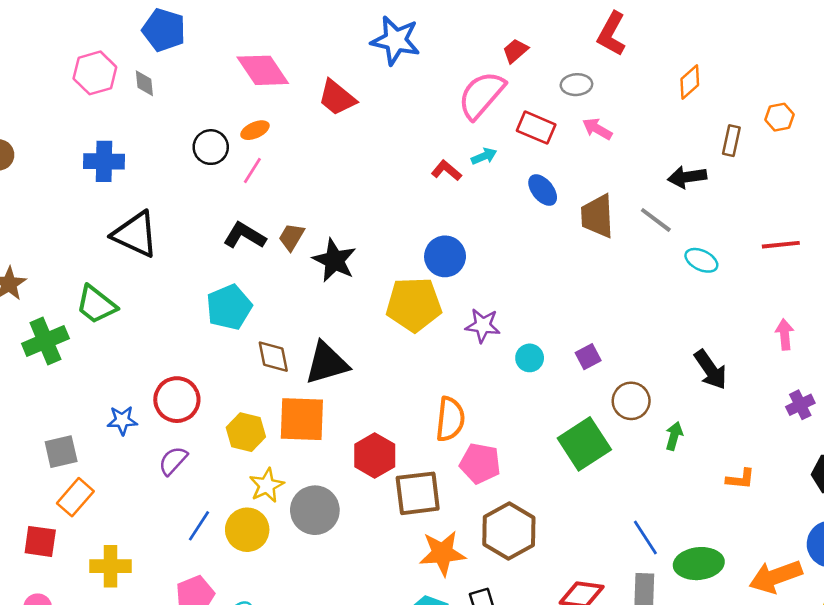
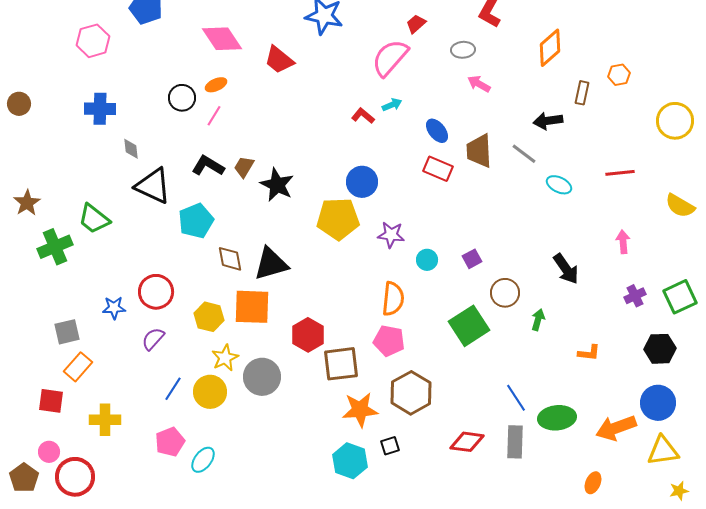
orange diamond: (690, 82) -> (550, 48), size x1.4
gray diamond: (144, 83) -> (131, 149), moved
red rectangle: (536, 128) -> (438, 169), moved
black triangle: (135, 234) -> (153, 186), moved
orange semicircle: (450, 419) -> (393, 299), moved

